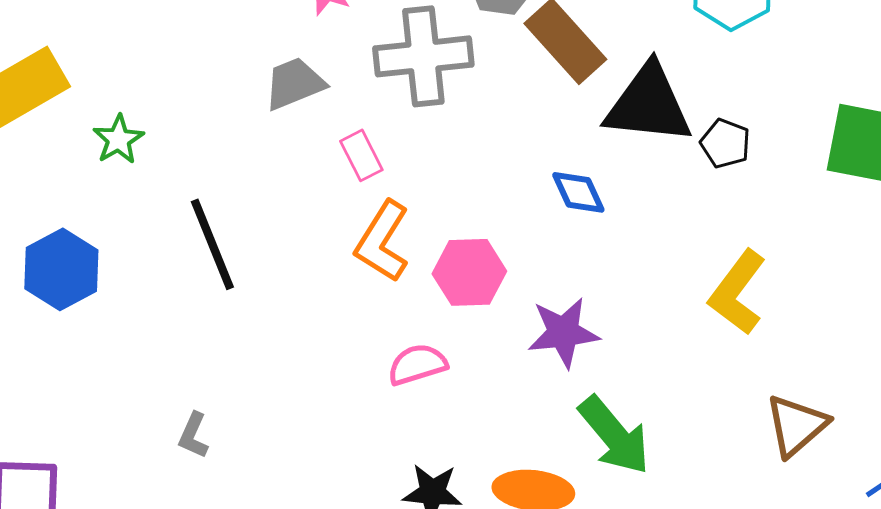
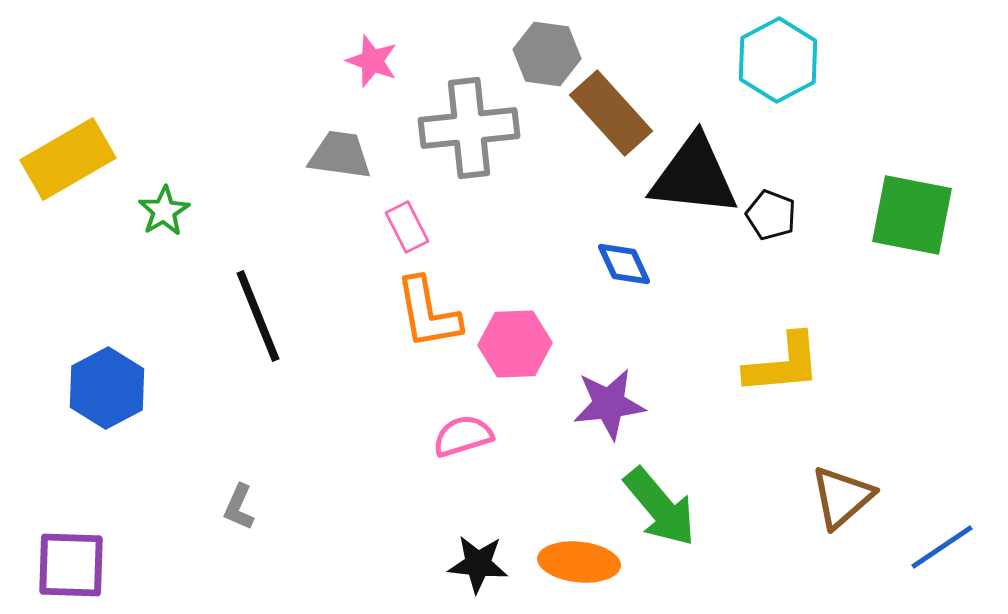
gray trapezoid: (294, 83) -> (340, 155), turned 30
orange L-shape: (382, 241) -> (428, 313), turned -42
blue hexagon: (61, 269) -> (107, 388), moved
yellow L-shape: (737, 292) -> (783, 364), turned -132

